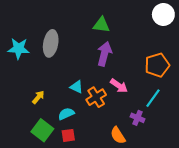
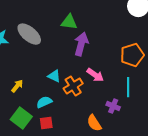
green triangle: (101, 25) -> (69, 22), moved
gray ellipse: (51, 43) -> (29, 34), turned -60
cyan line: (153, 98) -> (128, 87), turned -36

